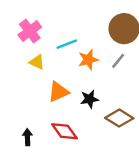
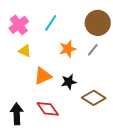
cyan line: (67, 44) -> (51, 23), moved, turned -36
black arrow: (27, 137) -> (17, 114), size x1.5

